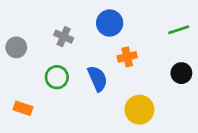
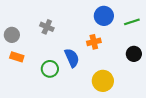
blue circle: (110, 23) -> (104, 16), moved
green circle: (57, 77) -> (50, 69), moved
orange rectangle: (23, 108) -> (17, 57), moved

